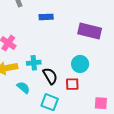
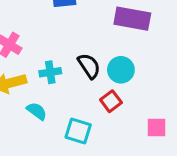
black semicircle: (50, 76) -> (89, 66), moved
red square: (72, 84) -> (111, 101), turned -32

